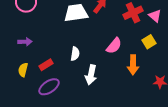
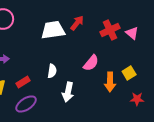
yellow square: (149, 42) -> (129, 73), moved

